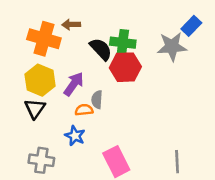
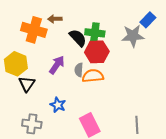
yellow hexagon: (40, 80) -> (16, 64), moved
gray semicircle: (97, 100) -> (79, 70), moved
orange semicircle: (84, 110) -> (93, 76), moved, size x1.5

